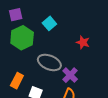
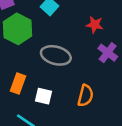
purple cross: (70, 75) -> (108, 53), moved

